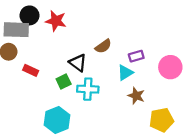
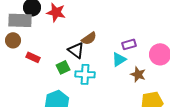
brown semicircle: (103, 46) -> (89, 38), moved
brown star: (136, 96) -> (138, 74), moved

